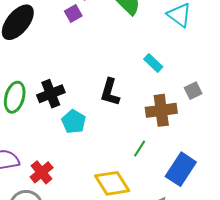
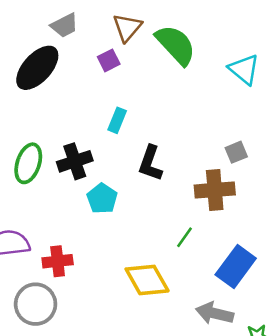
cyan rectangle: (153, 63) -> (117, 120), moved, turned 66
gray square: (193, 91) -> (236, 152), moved
red cross: (42, 172) -> (58, 261), turned 30

